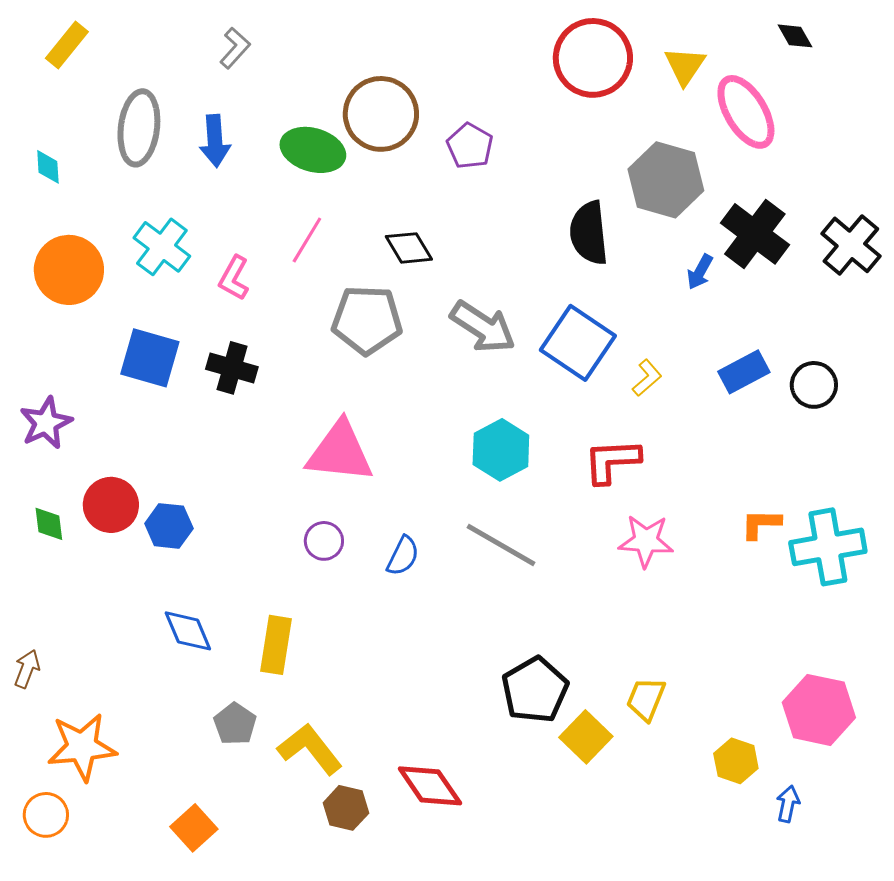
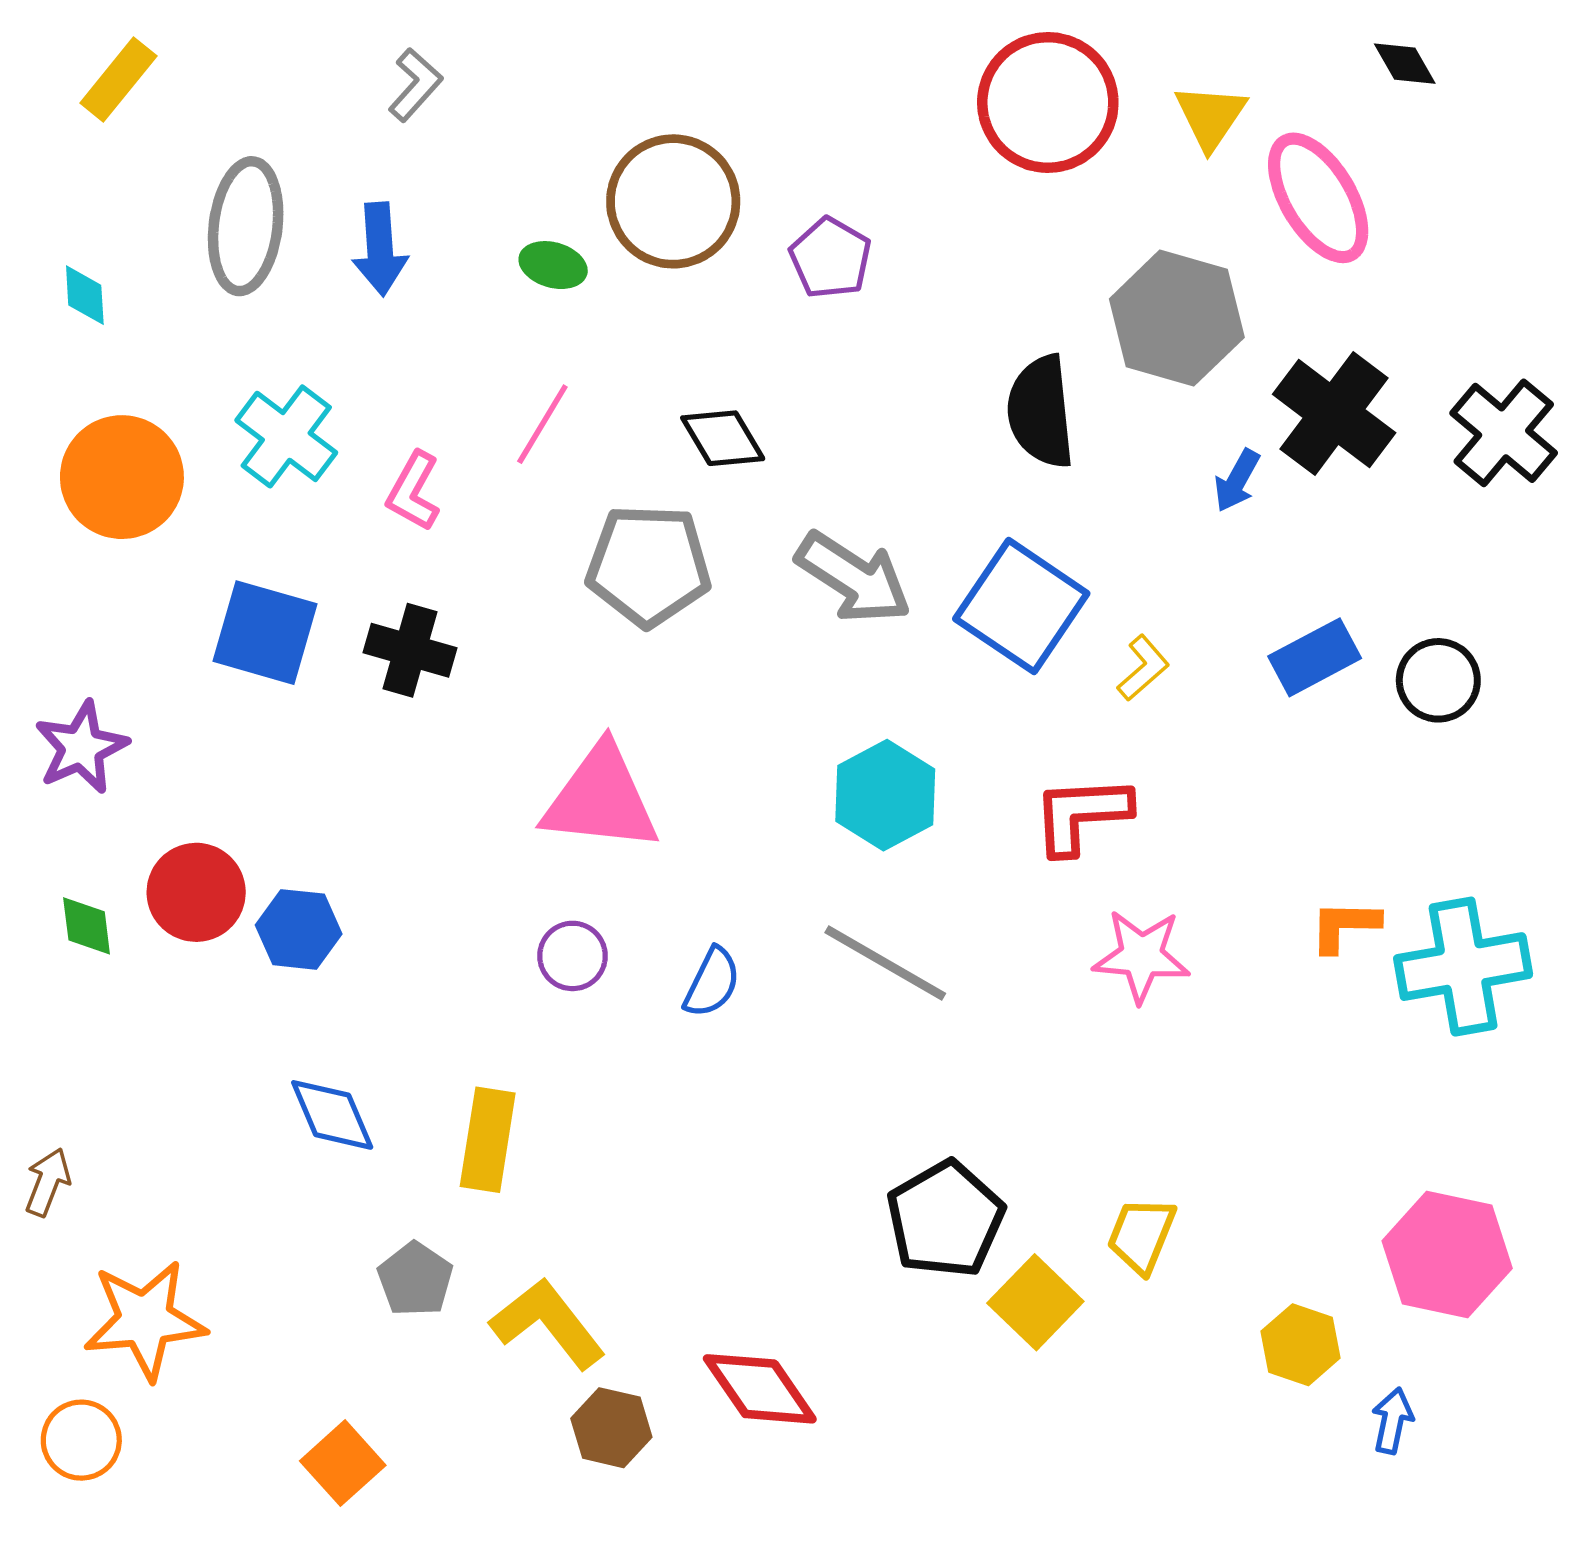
green ellipse: (313, 150) -> (553, 265), size x0.6

